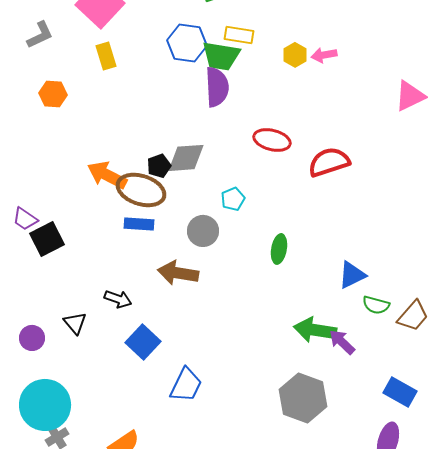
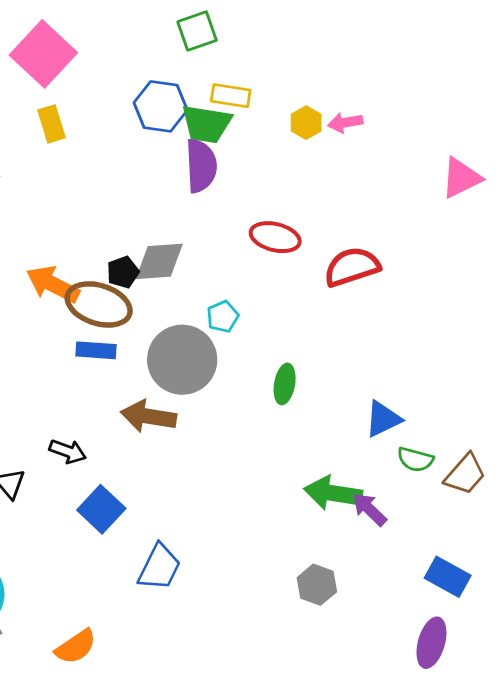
gray circle: (203, 231) -> (182, 360), size x1.6
gray hexagon: (303, 398) -> (317, 585), size x0.6

